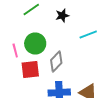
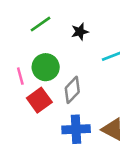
red square: (30, 70) -> (39, 100), turned -30

